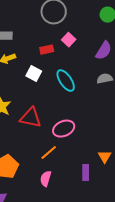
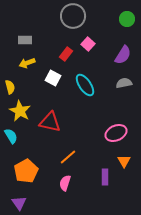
red rectangle: (47, 50) -> (66, 54), turned -40
pink ellipse: (64, 129) -> (116, 133), moved

